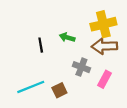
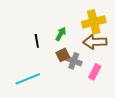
green arrow: (67, 37) -> (61, 34), turned 104
brown square: (59, 90) -> (63, 55), moved

